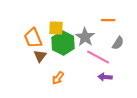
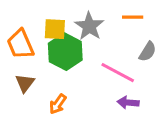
gray star: (85, 37) -> (89, 26), moved
brown triangle: (40, 56) -> (25, 83), moved

